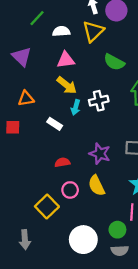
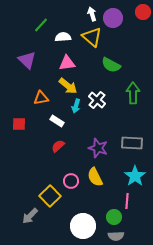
yellow triangle: (93, 31) -> (92, 37), turned -35
orange triangle: (26, 99) -> (41, 98), moved
white cross: (99, 101) -> (97, 100), turned -36
red semicircle: (62, 162) -> (58, 146), moved, turned -32
gray arrow: (25, 240) -> (30, 216), moved, turned 48

